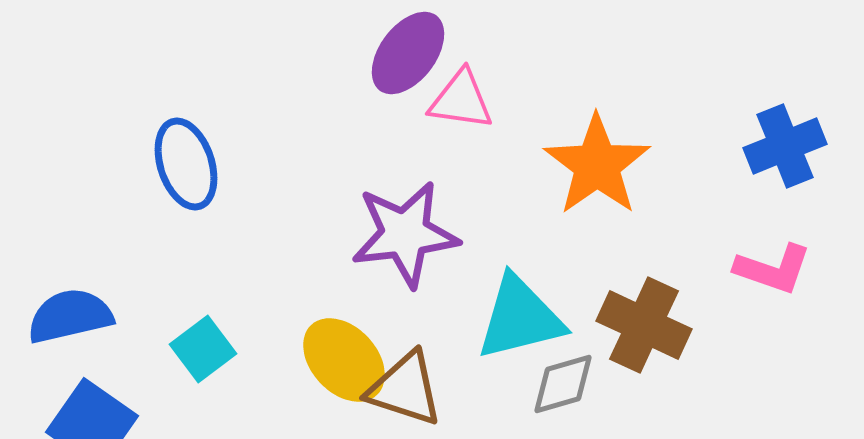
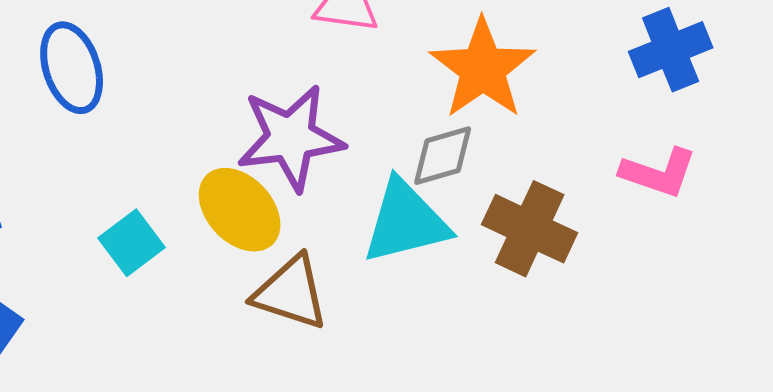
cyan square: (203, 349) -> (132, 243), moved
yellow ellipse: (344, 360) -> (240, 210), moved
gray diamond: (563, 384) -> (443, 156), moved

